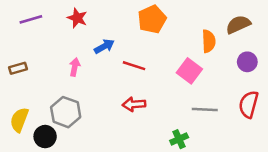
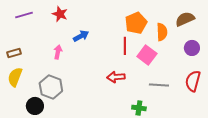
orange pentagon: (152, 19) -> (136, 23), moved
red line: (134, 66) -> (125, 46), moved, turned 72
red arrow: (134, 104) -> (116, 77), moved
yellow semicircle: (19, 120) -> (15, 77), moved
green cross: (179, 139) -> (139, 108), turned 32

